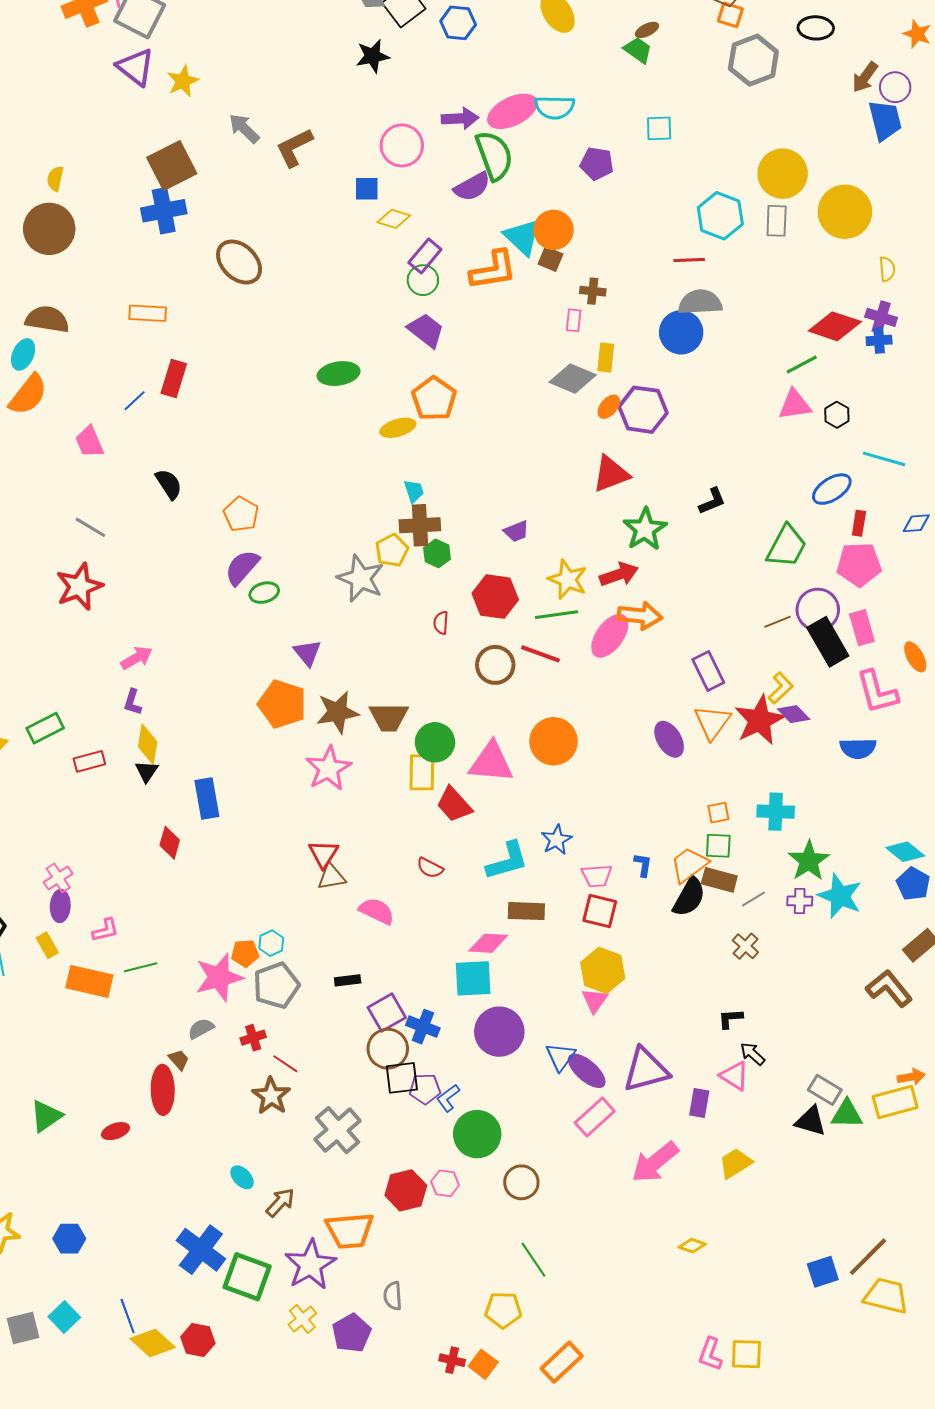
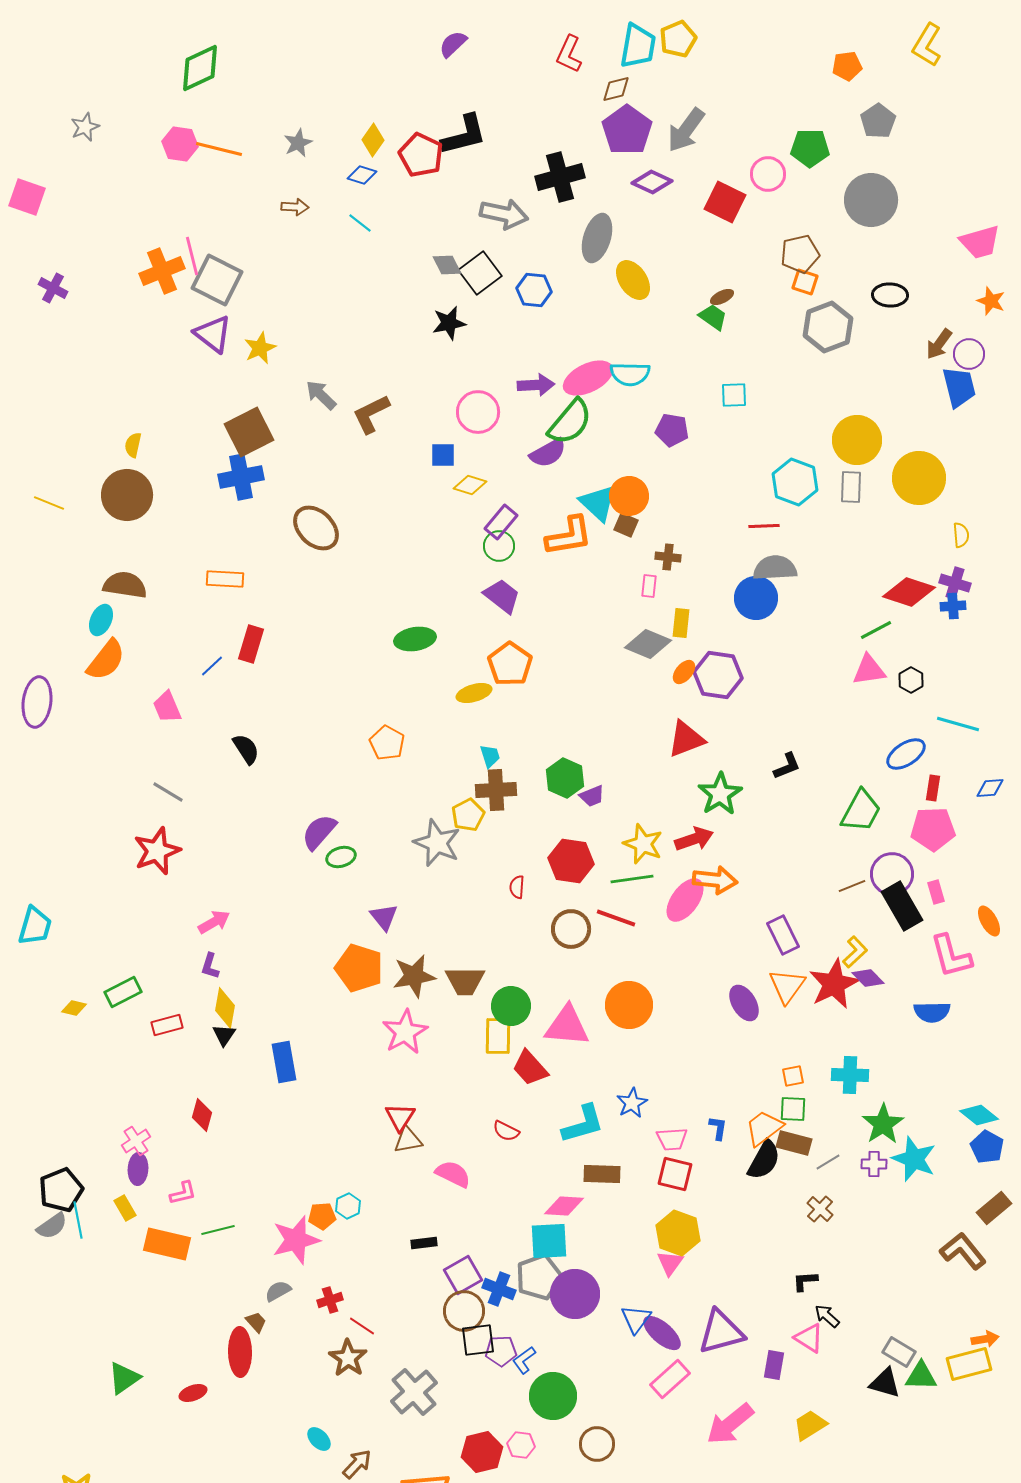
green semicircle: (494, 156) -> (570, 422), turned 60
orange pentagon: (241, 514) -> (387, 743), moved
green hexagon: (437, 553) -> (565, 778), moved, size x1.4
pink rectangle: (862, 628) -> (936, 892), size x0.7
red diamond: (170, 843) -> (202, 1115), moved
gray pentagon: (276, 985) -> (539, 1277), moved

